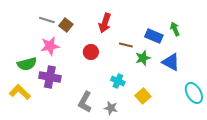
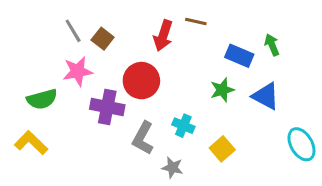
gray line: (47, 20) -> (73, 31), turned 42
brown line: (126, 45) -> (196, 22), moved
red circle: (91, 52) -> (141, 81), size x1.5
purple cross: (50, 77) -> (107, 107), moved
gray L-shape: (85, 102) -> (143, 138), moved

